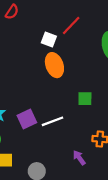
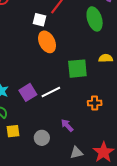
green square: (85, 99) -> (77, 69), size x1.5
purple arrow: (79, 158) -> (67, 125), moved

